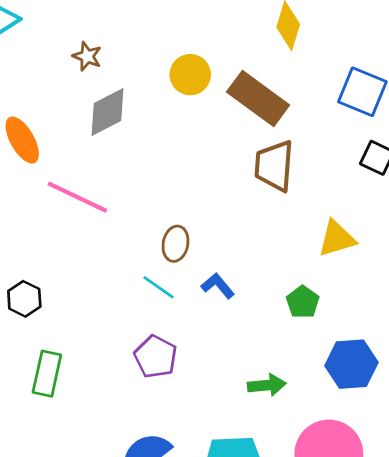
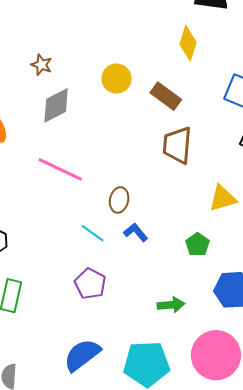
brown rectangle: (258, 98) -> (166, 96), size x0.7
pink line: (77, 197) -> (60, 169), moved
brown ellipse: (175, 244) -> (119, 200), moved

